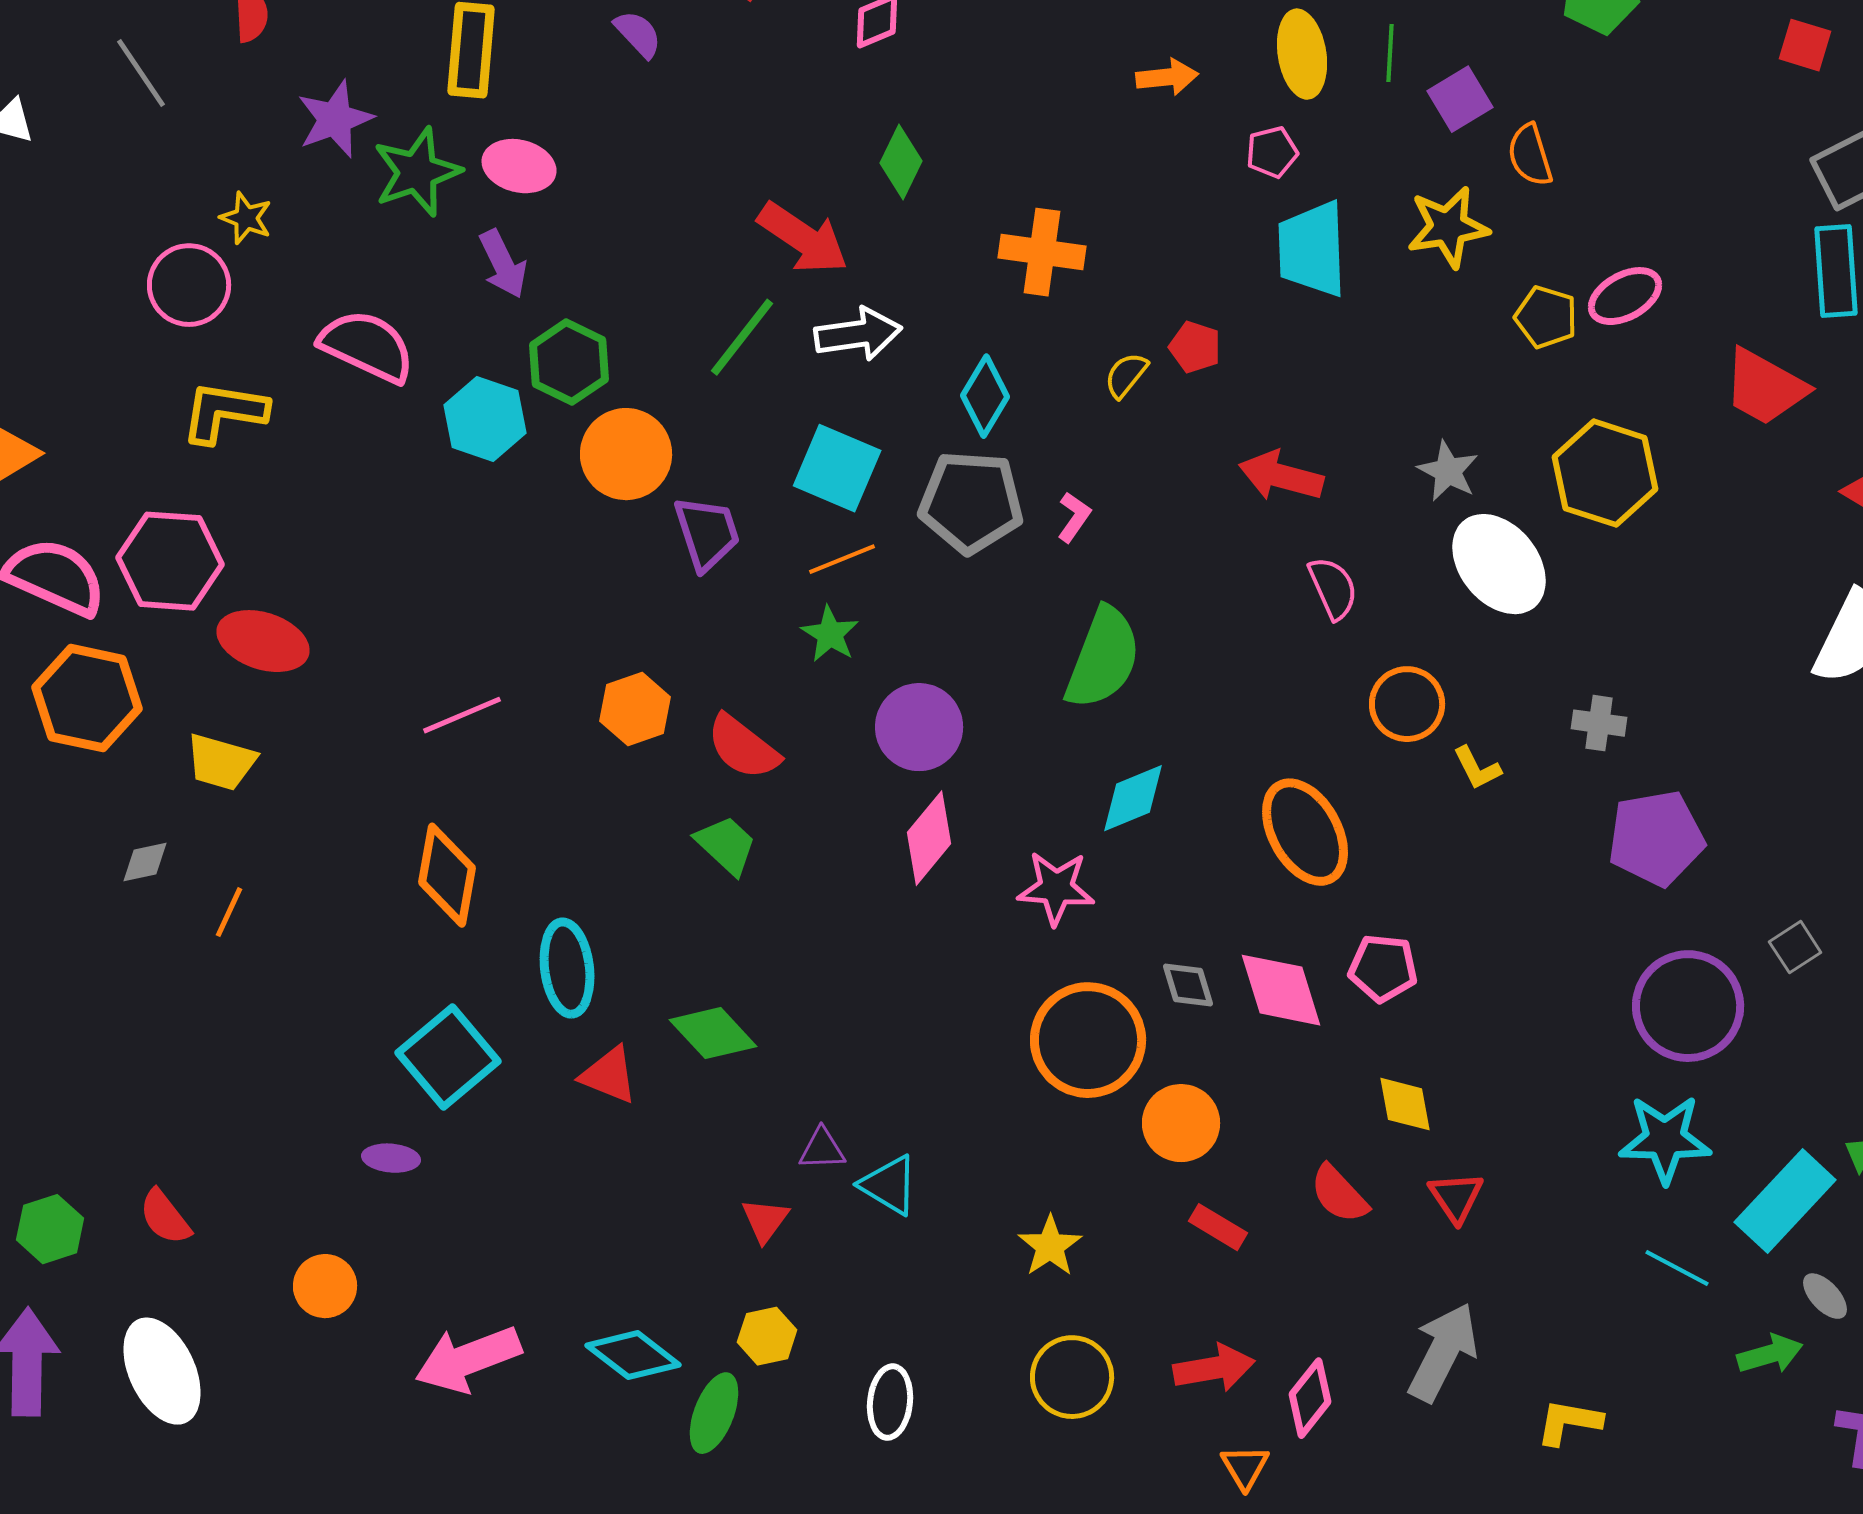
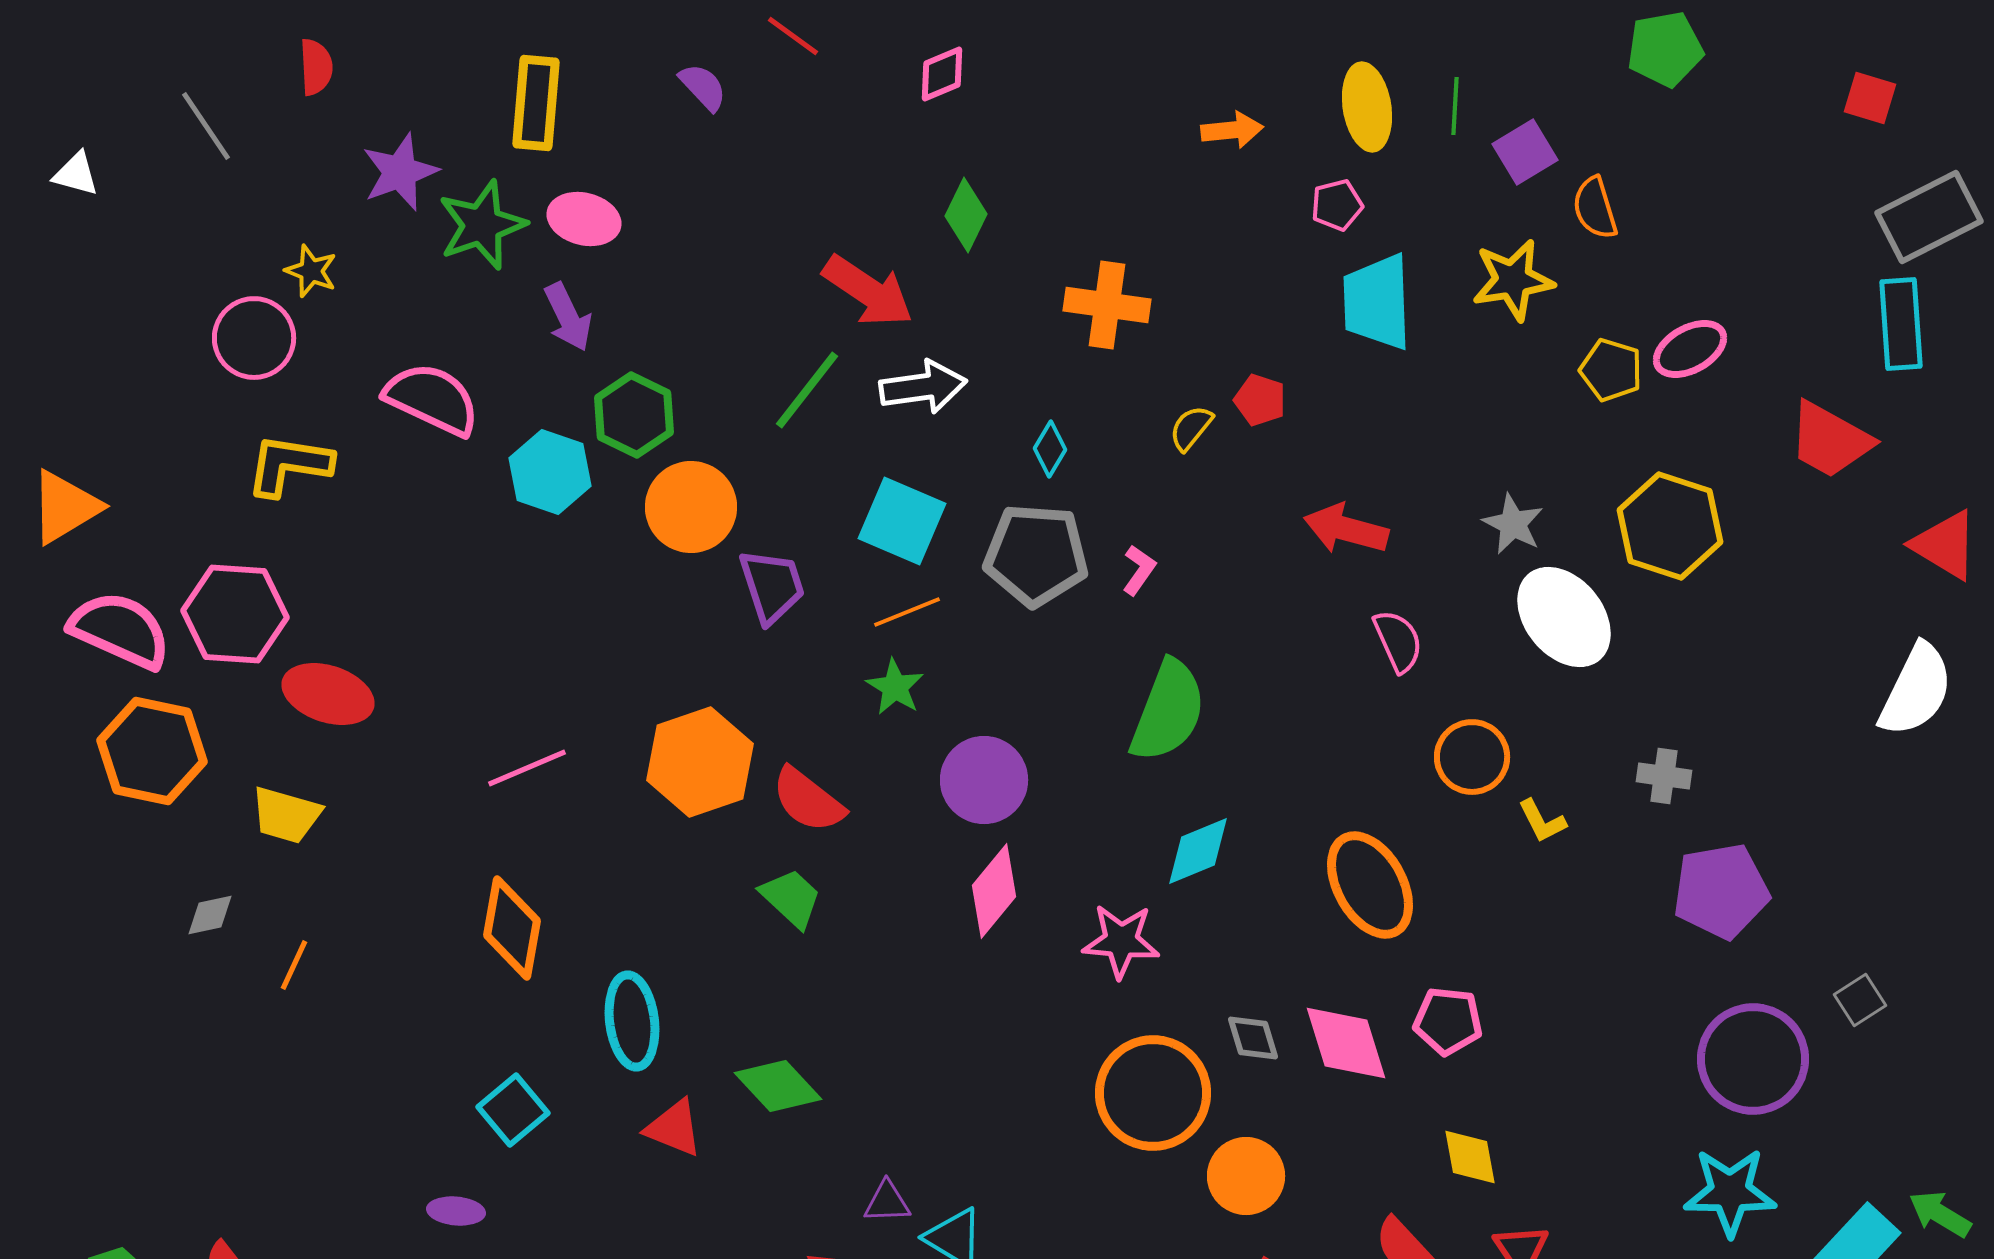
cyan diamond: (985, 396) -> (1050, 449), size x0.7
orange hexagon: (635, 709) -> (700, 762), size x1.5
cyan square: (448, 1057) -> (513, 1110), size x0.7

